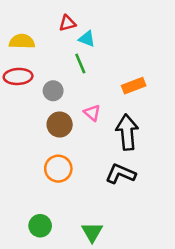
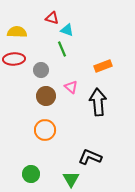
red triangle: (67, 23) -> (52, 18), turned 32
black L-shape: (121, 174) -> (90, 157), moved

